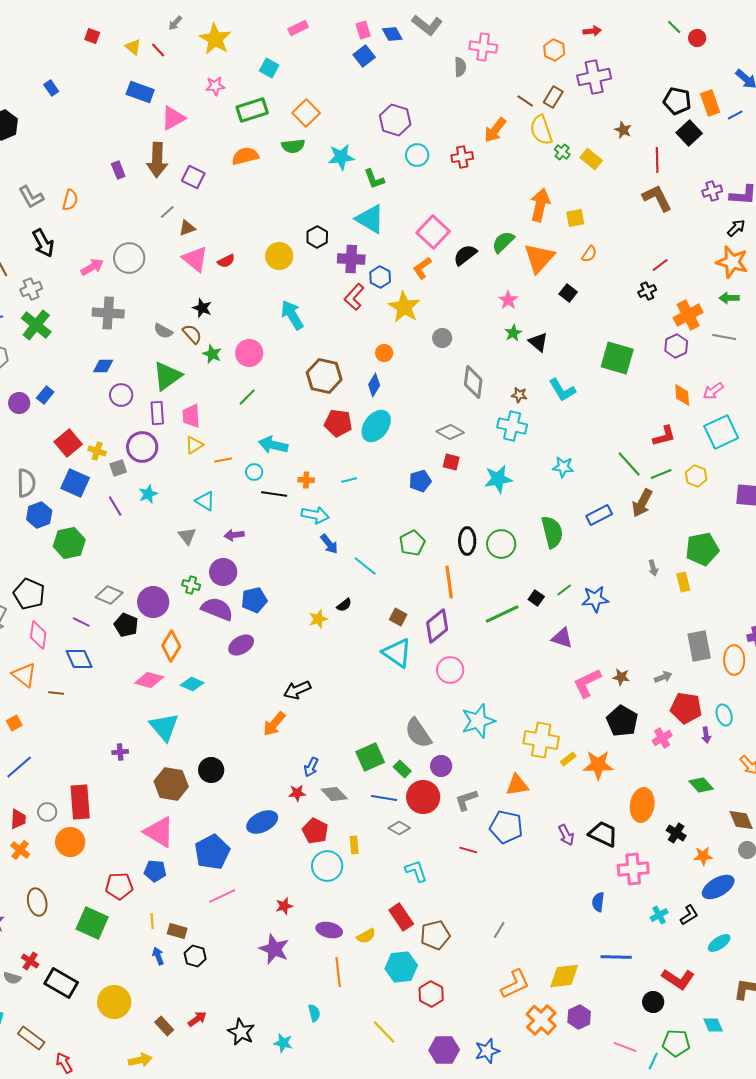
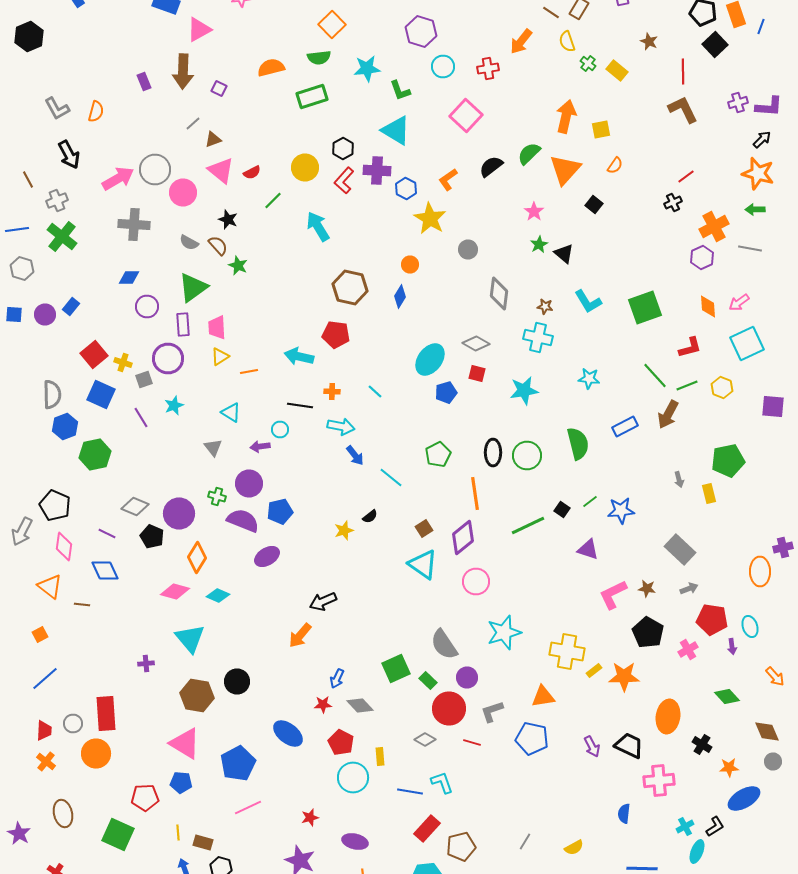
green rectangle: (252, 110) -> (312, 96), moved
blue line: (735, 115) -> (761, 26), turned -42
yellow semicircle: (541, 130) -> (567, 42), size x0.7
purple square: (193, 177) -> (219, 88), size x0.7
pink square: (433, 232) -> (466, 116), moved
pink arrow: (92, 267) -> (118, 178), size x1.4
red L-shape: (354, 297) -> (344, 180), moved
pink circle: (249, 353) -> (183, 192), moved
green square: (617, 358) -> (645, 308), moved, turned -36
green line: (247, 397) -> (273, 200), moved
red pentagon: (338, 423) -> (336, 334), moved
cyan ellipse: (376, 426) -> (430, 360), moved
cyan circle: (254, 472) -> (280, 430), moved
cyan line: (349, 480) -> (375, 392), turned 56
brown square: (398, 617) -> (424, 528), turned 30
gray rectangle: (699, 646) -> (680, 550), moved, turned -36
blue line: (384, 798) -> (410, 792), moved
blue ellipse: (262, 822) -> (288, 734), turned 64
red line: (468, 850) -> (472, 742), moved
red rectangle: (401, 917) -> (427, 828), turned 76
yellow semicircle: (366, 936) -> (574, 848), moved
cyan ellipse: (719, 943) -> (697, 852), moved, turned -35

